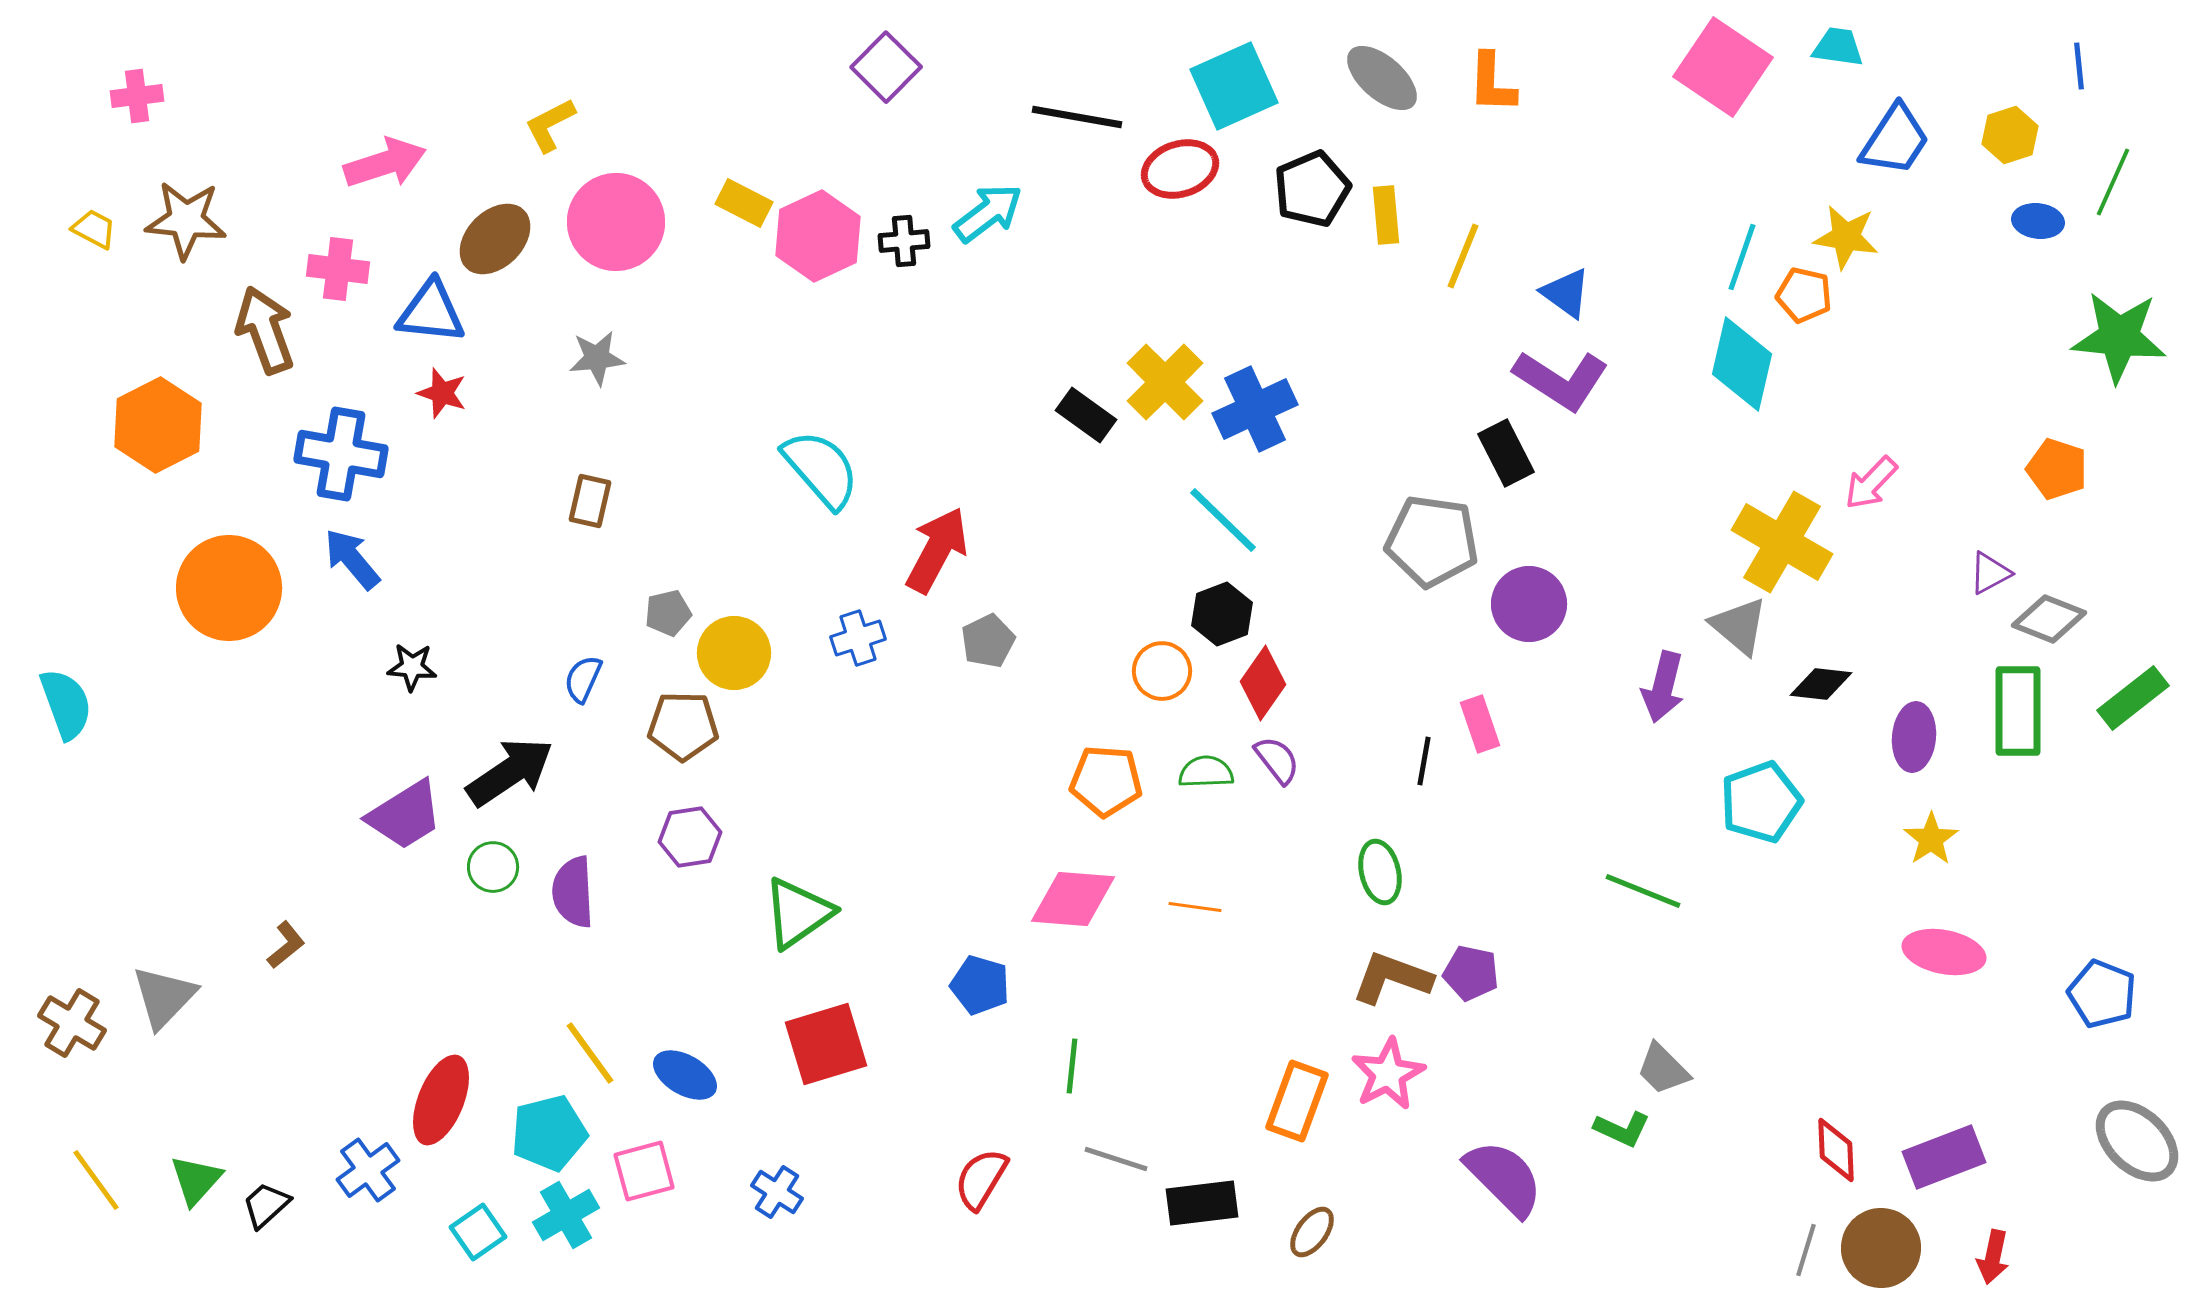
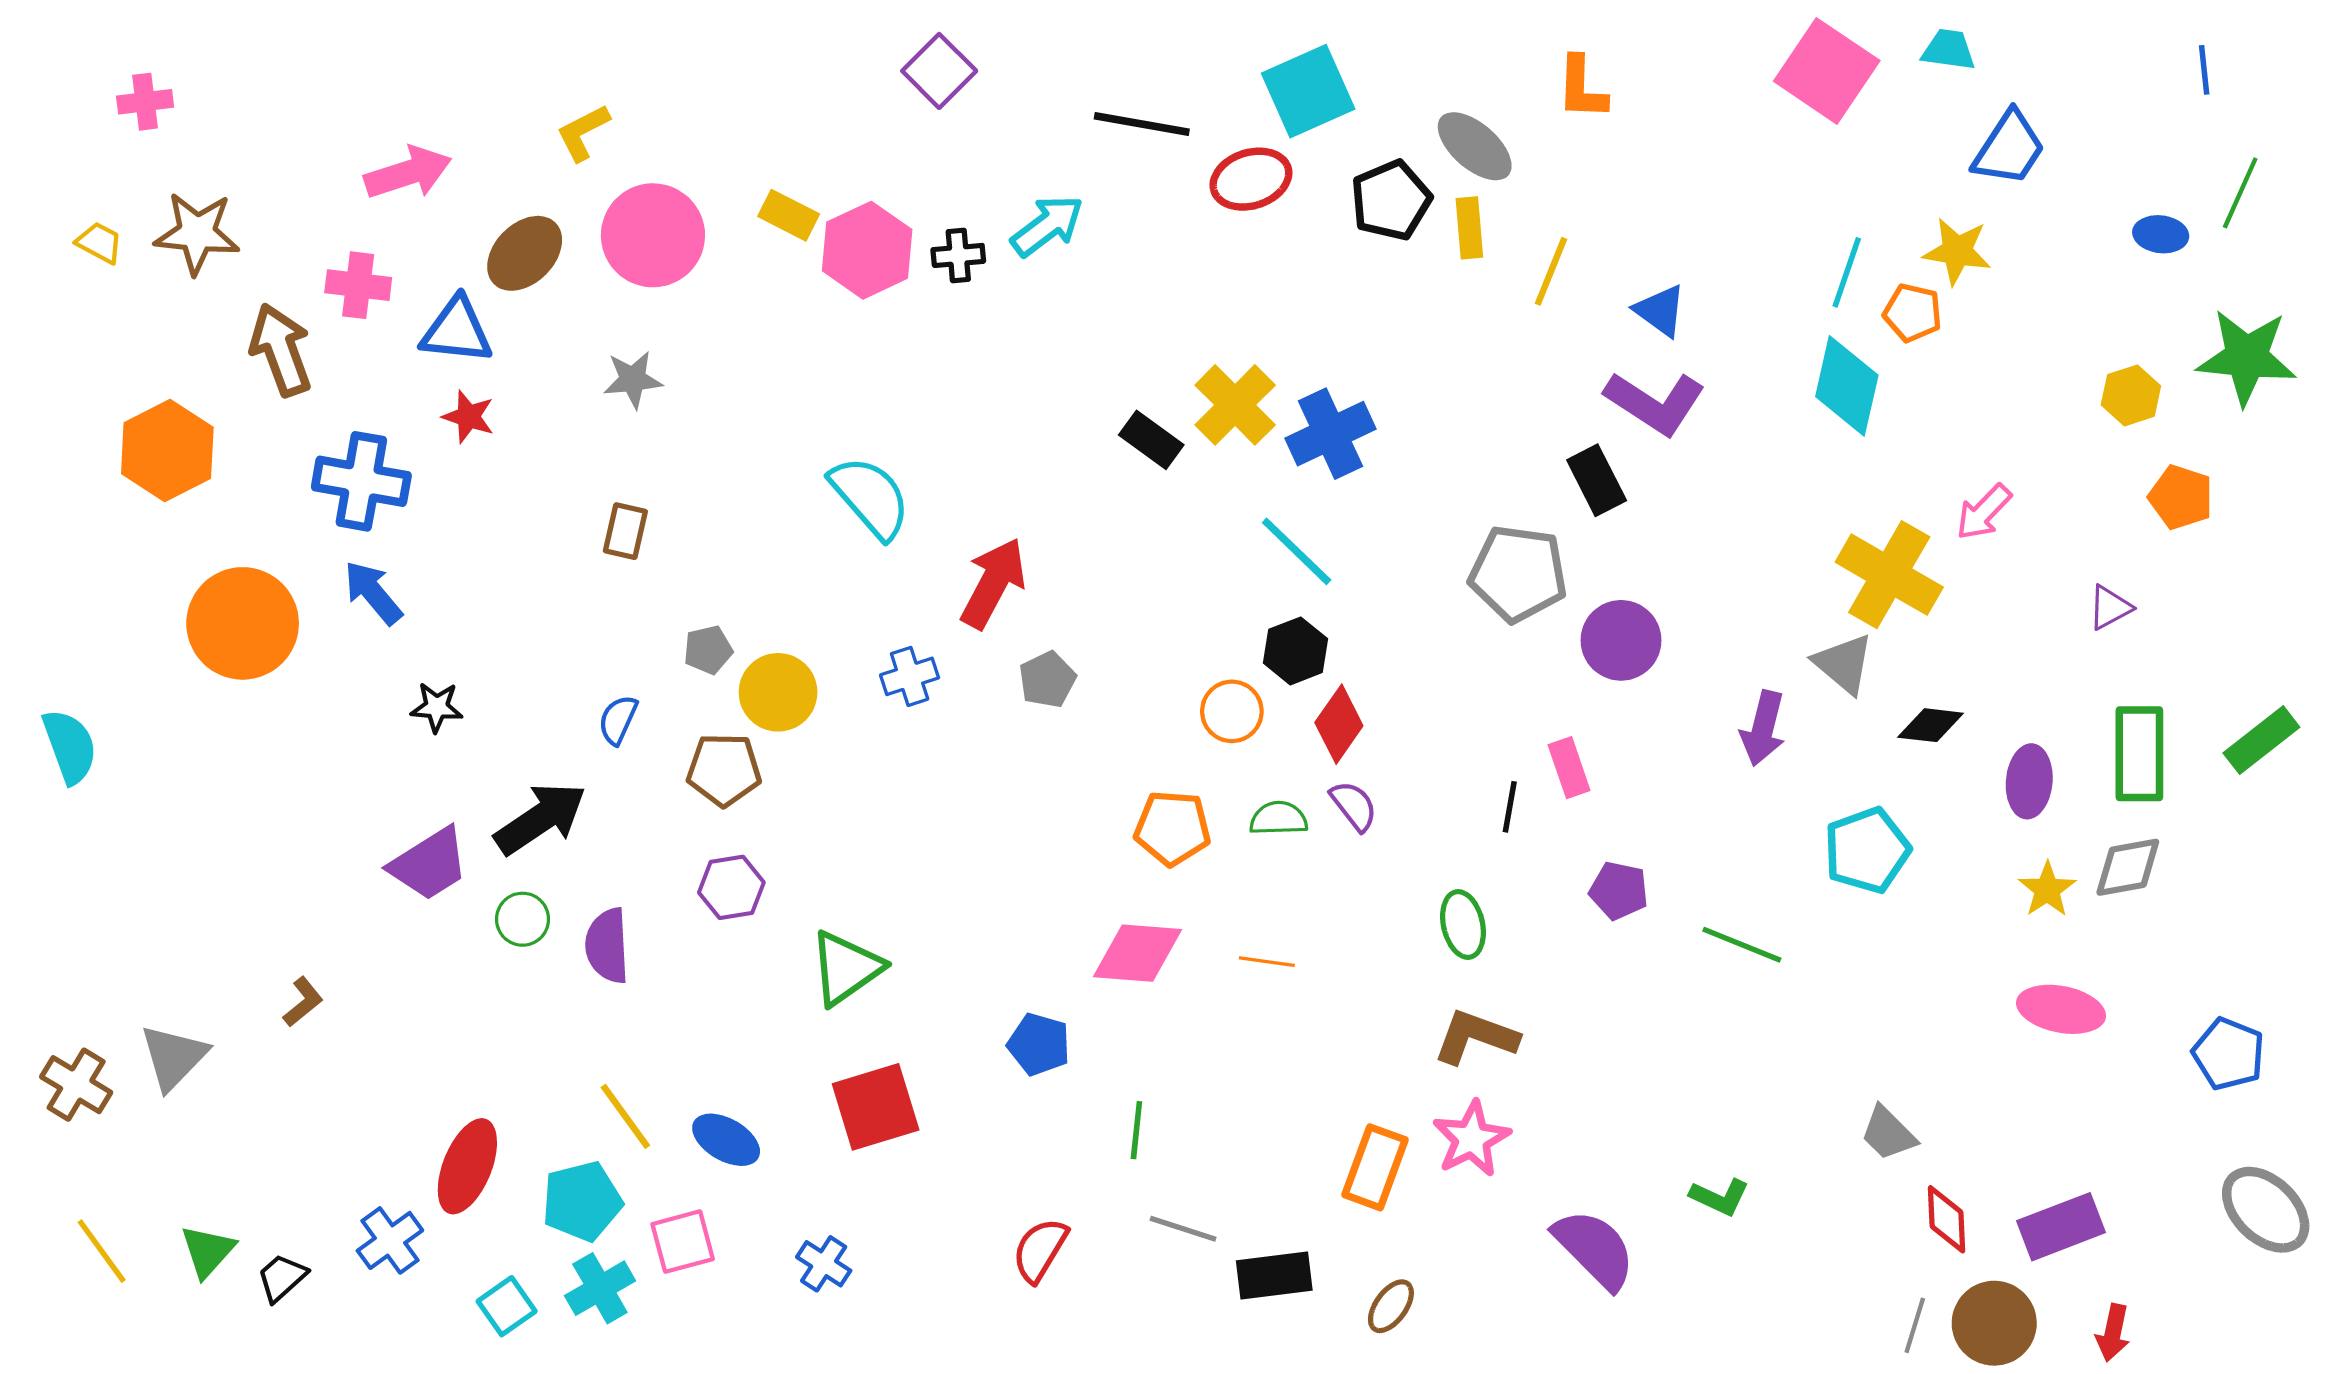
gray ellipse: (1382, 78) -> (1475, 146), moved
yellow hexagon: (2010, 135) -> (2131, 395), moved
gray diamond: (2049, 619) -> (2128, 867), moved, turned -32
purple pentagon: (1471, 973) -> (1619, 891), moved
gray trapezoid: (1663, 1069) -> (1888, 1133), moved

